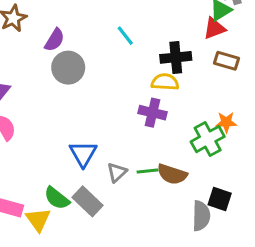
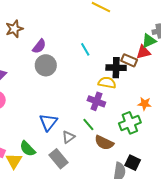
brown rectangle: (226, 61) -> (129, 60), moved
orange star: (226, 122) -> (145, 104), moved
green line: (148, 171) -> (88, 124), moved, turned 48
gray rectangle: (87, 201) -> (59, 159), moved

